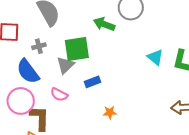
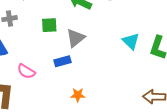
green square: (77, 49) -> (49, 25), size x0.6
gray triangle: (65, 65) -> (76, 38), moved

